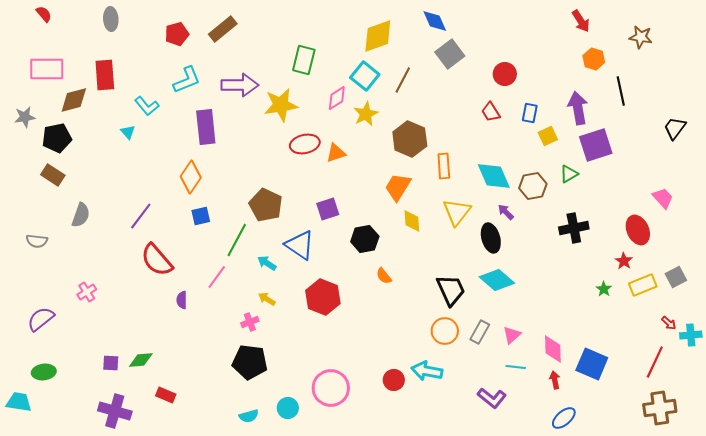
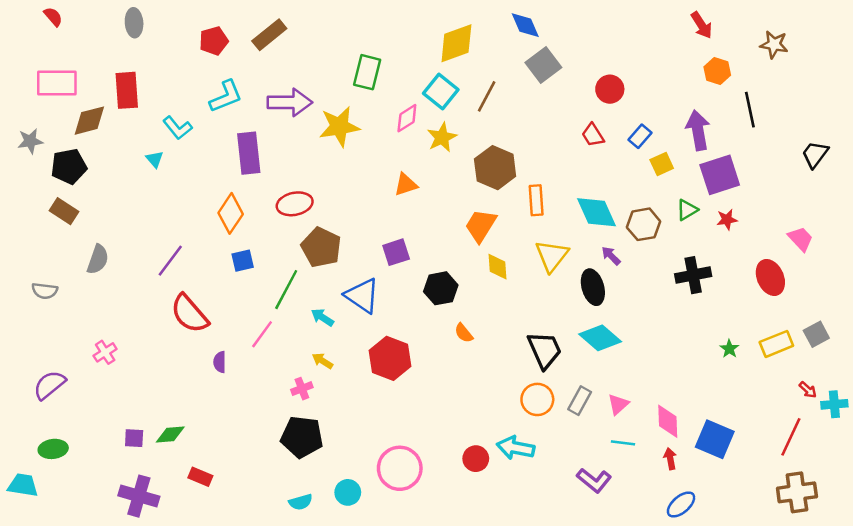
blue rectangle: (530, 113) -> (640, 136), turned 30
red ellipse: (305, 144) -> (295, 204), moved
red star: (624, 261) -> (727, 220), moved, turned 30

